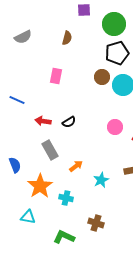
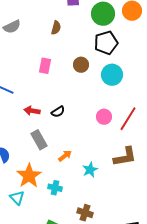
brown circle: (102, 77) -> (81, 65), moved
cyan triangle: (28, 217) -> (17, 198), moved, turned 35

